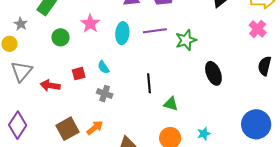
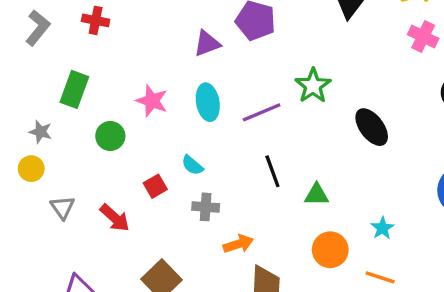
purple line: (155, 31) -> (262, 112), moved
gray triangle: (22, 71) -> (63, 207), size x0.7
red arrow: (50, 86) -> (115, 218), turned -132
orange arrow: (95, 128) -> (238, 244), moved, turned 36

